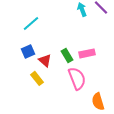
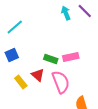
green rectangle: (67, 55) -> (51, 59), turned -40
red triangle: (45, 60) -> (38, 75), moved

